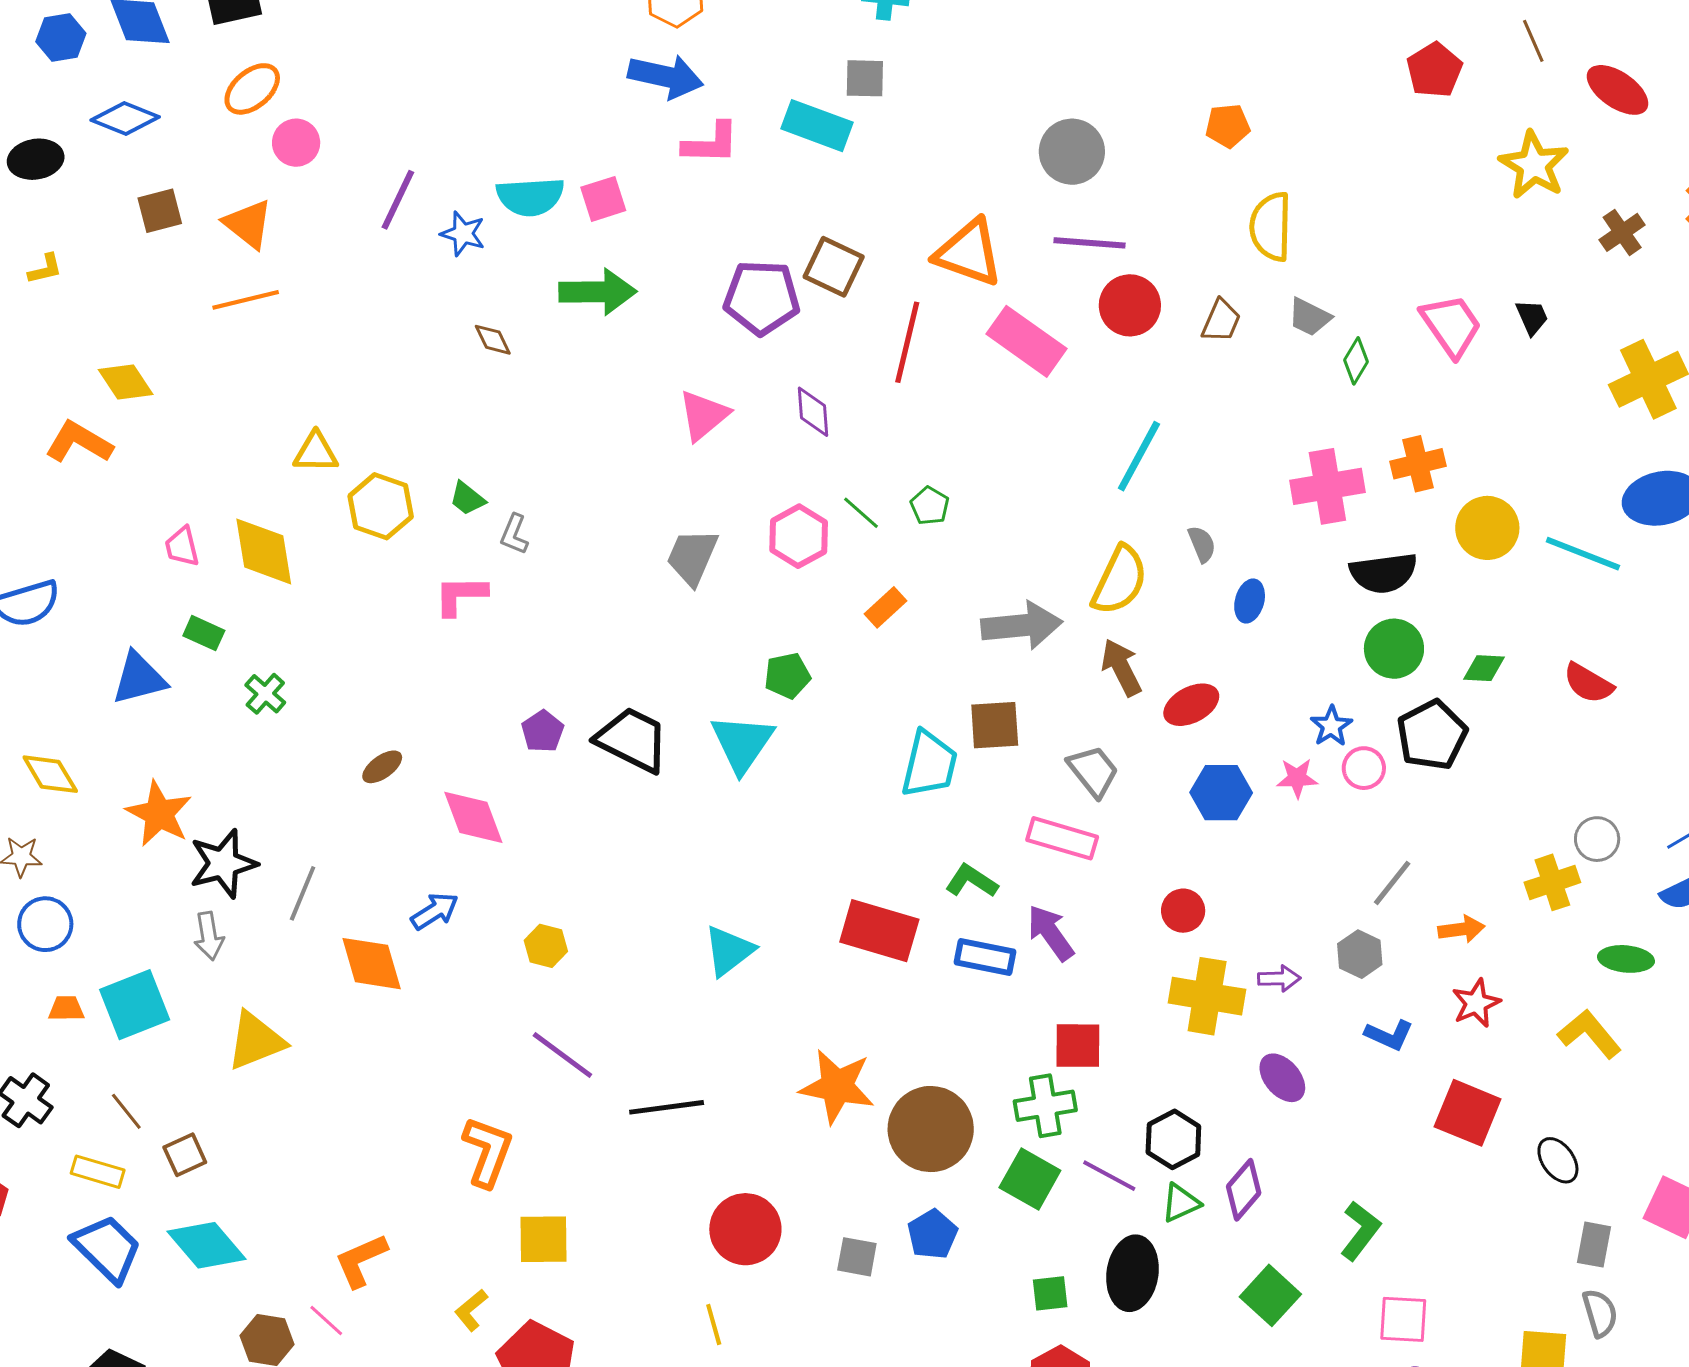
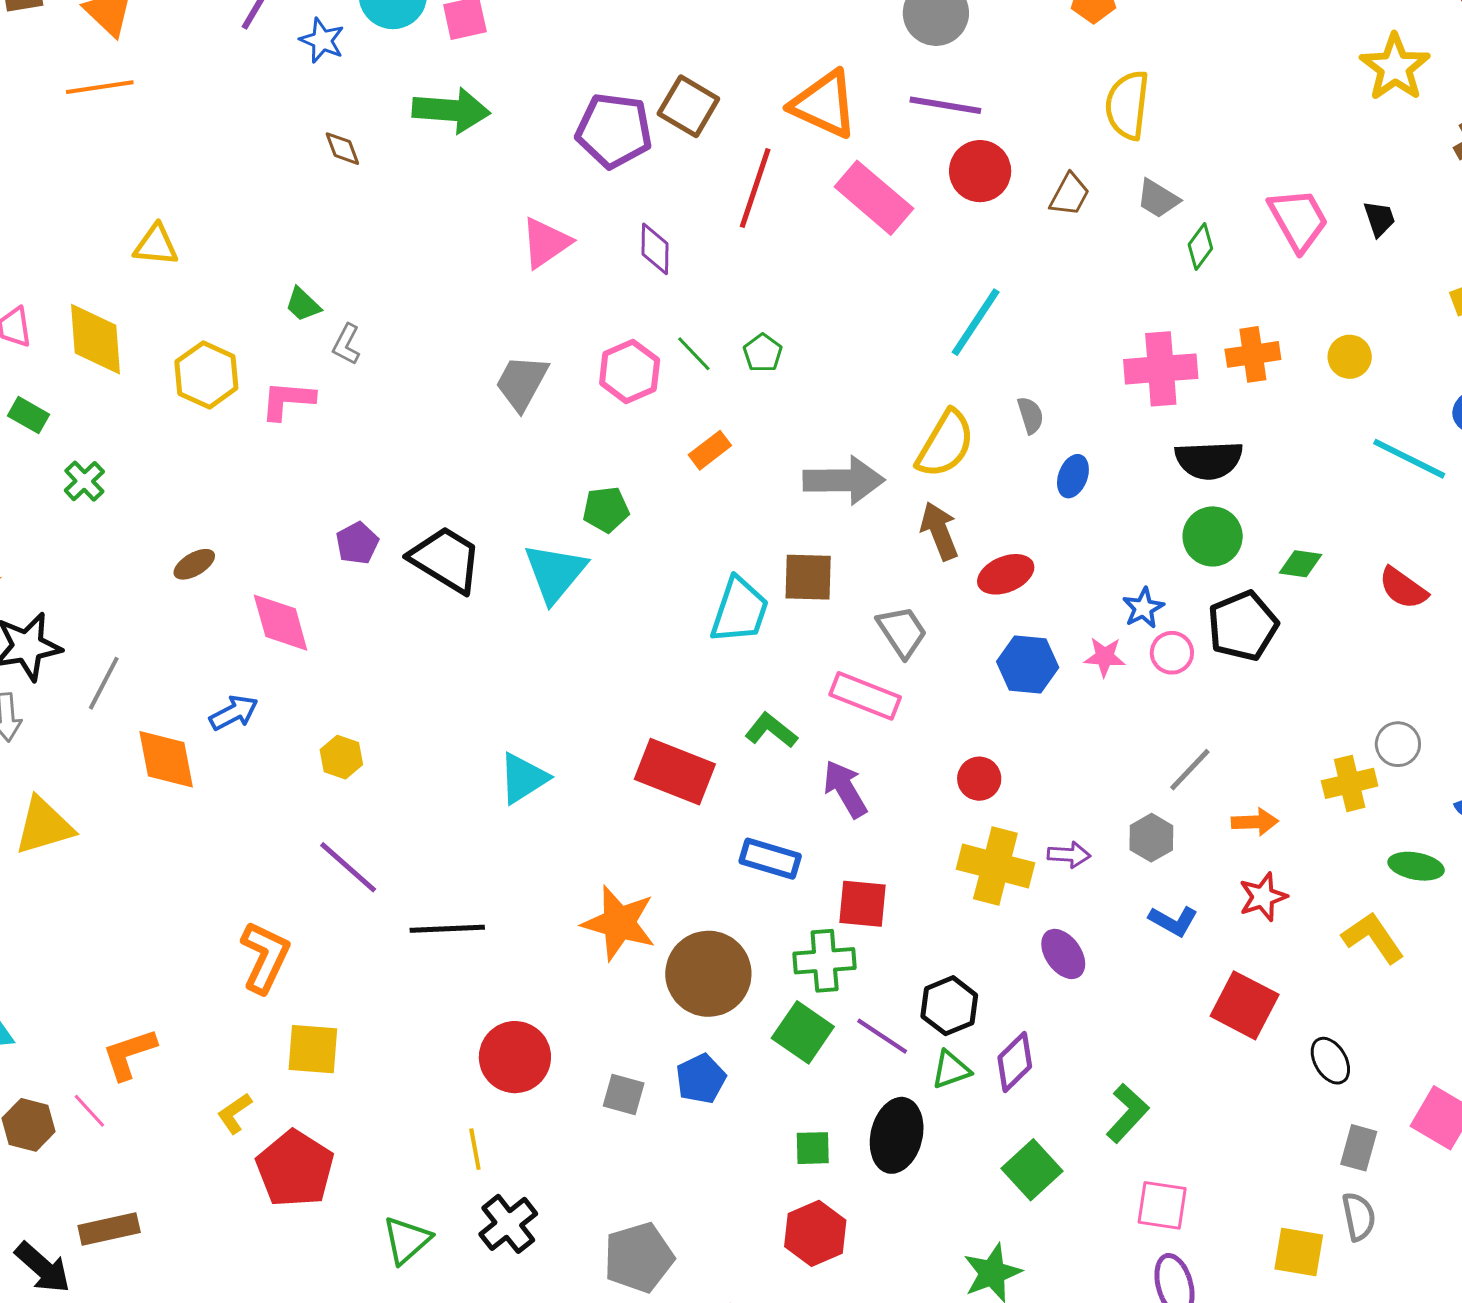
yellow hexagon: (381, 506) -> (206, 375), moved
yellow circle: (1487, 528) -> (1350, 357), moved, size x0.7
blue rectangle: (985, 957) -> (770, 859), moved

